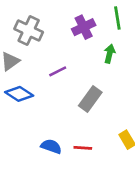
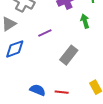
green arrow: (110, 54) -> (85, 21), turned -32
blue diamond: (19, 94) -> (15, 49), turned -55

